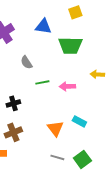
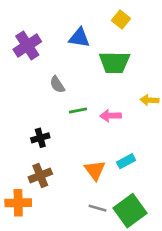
yellow square: (75, 12) -> (121, 20), turned -32
cyan rectangle: (79, 121) -> (126, 161), turned -56
green square: (82, 159) -> (130, 211), size x1.4

